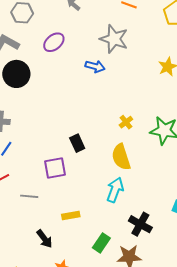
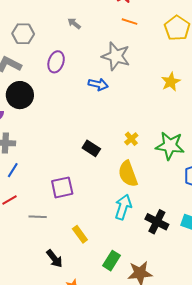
purple ellipse: (54, 42) -> (56, 62), turned -30
black rectangle: (77, 143) -> (91, 148), moved, turned -30
yellow rectangle: (71, 215) -> (80, 234), turned 66
black cross: (140, 224) -> (157, 222), moved

